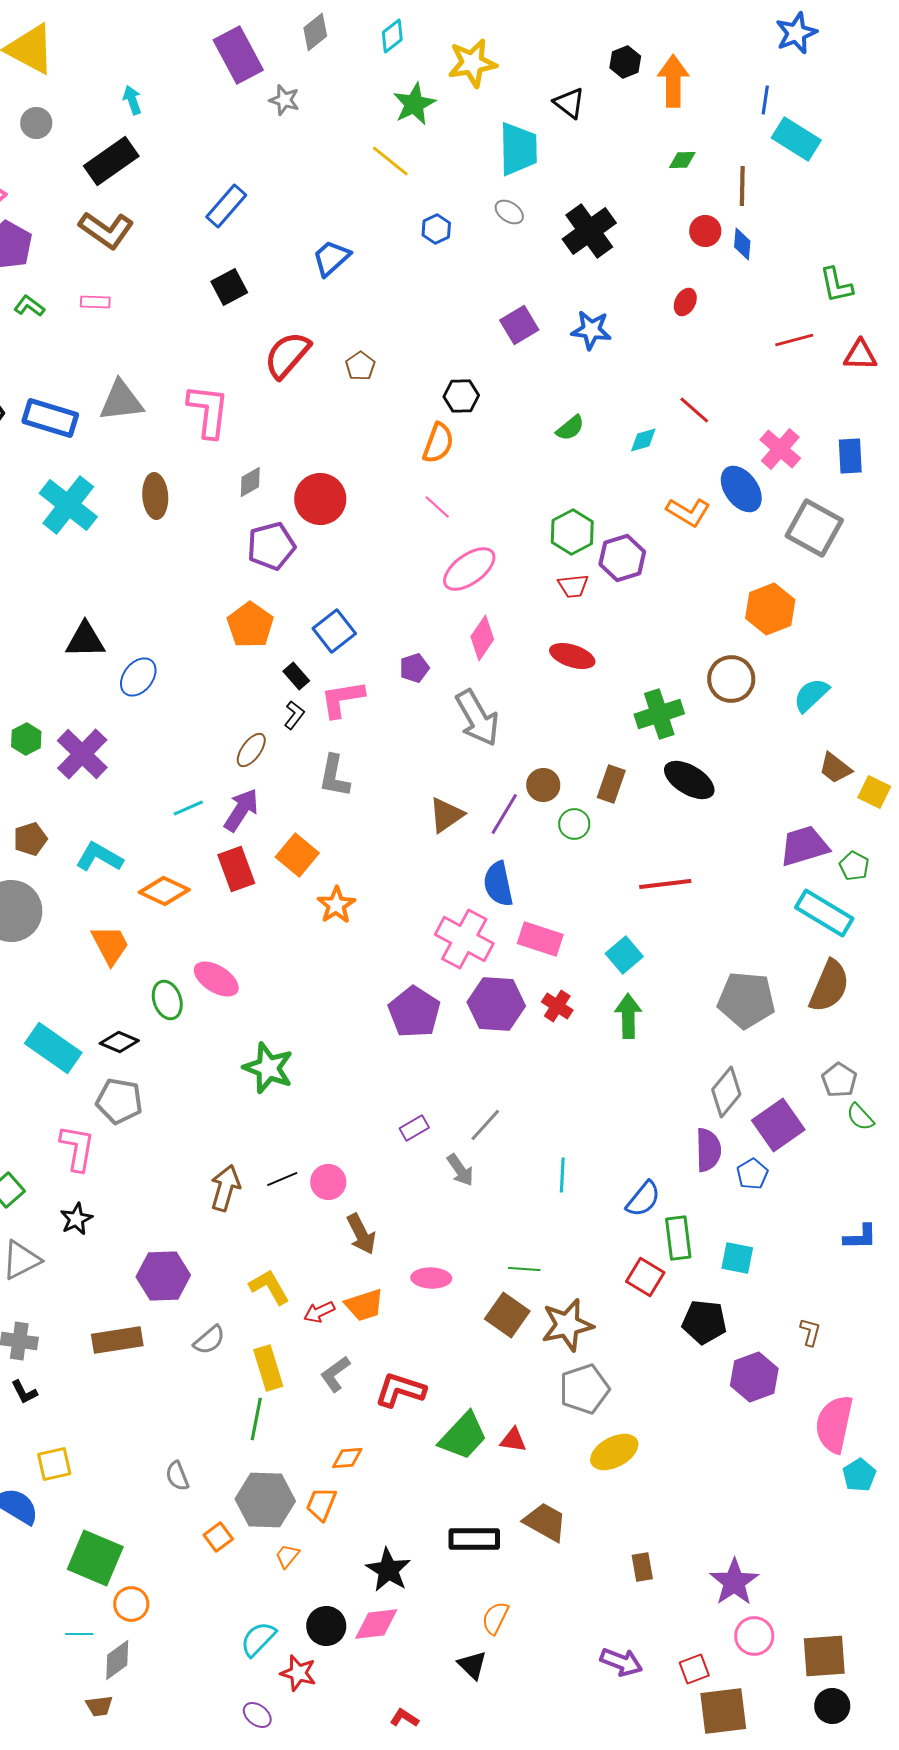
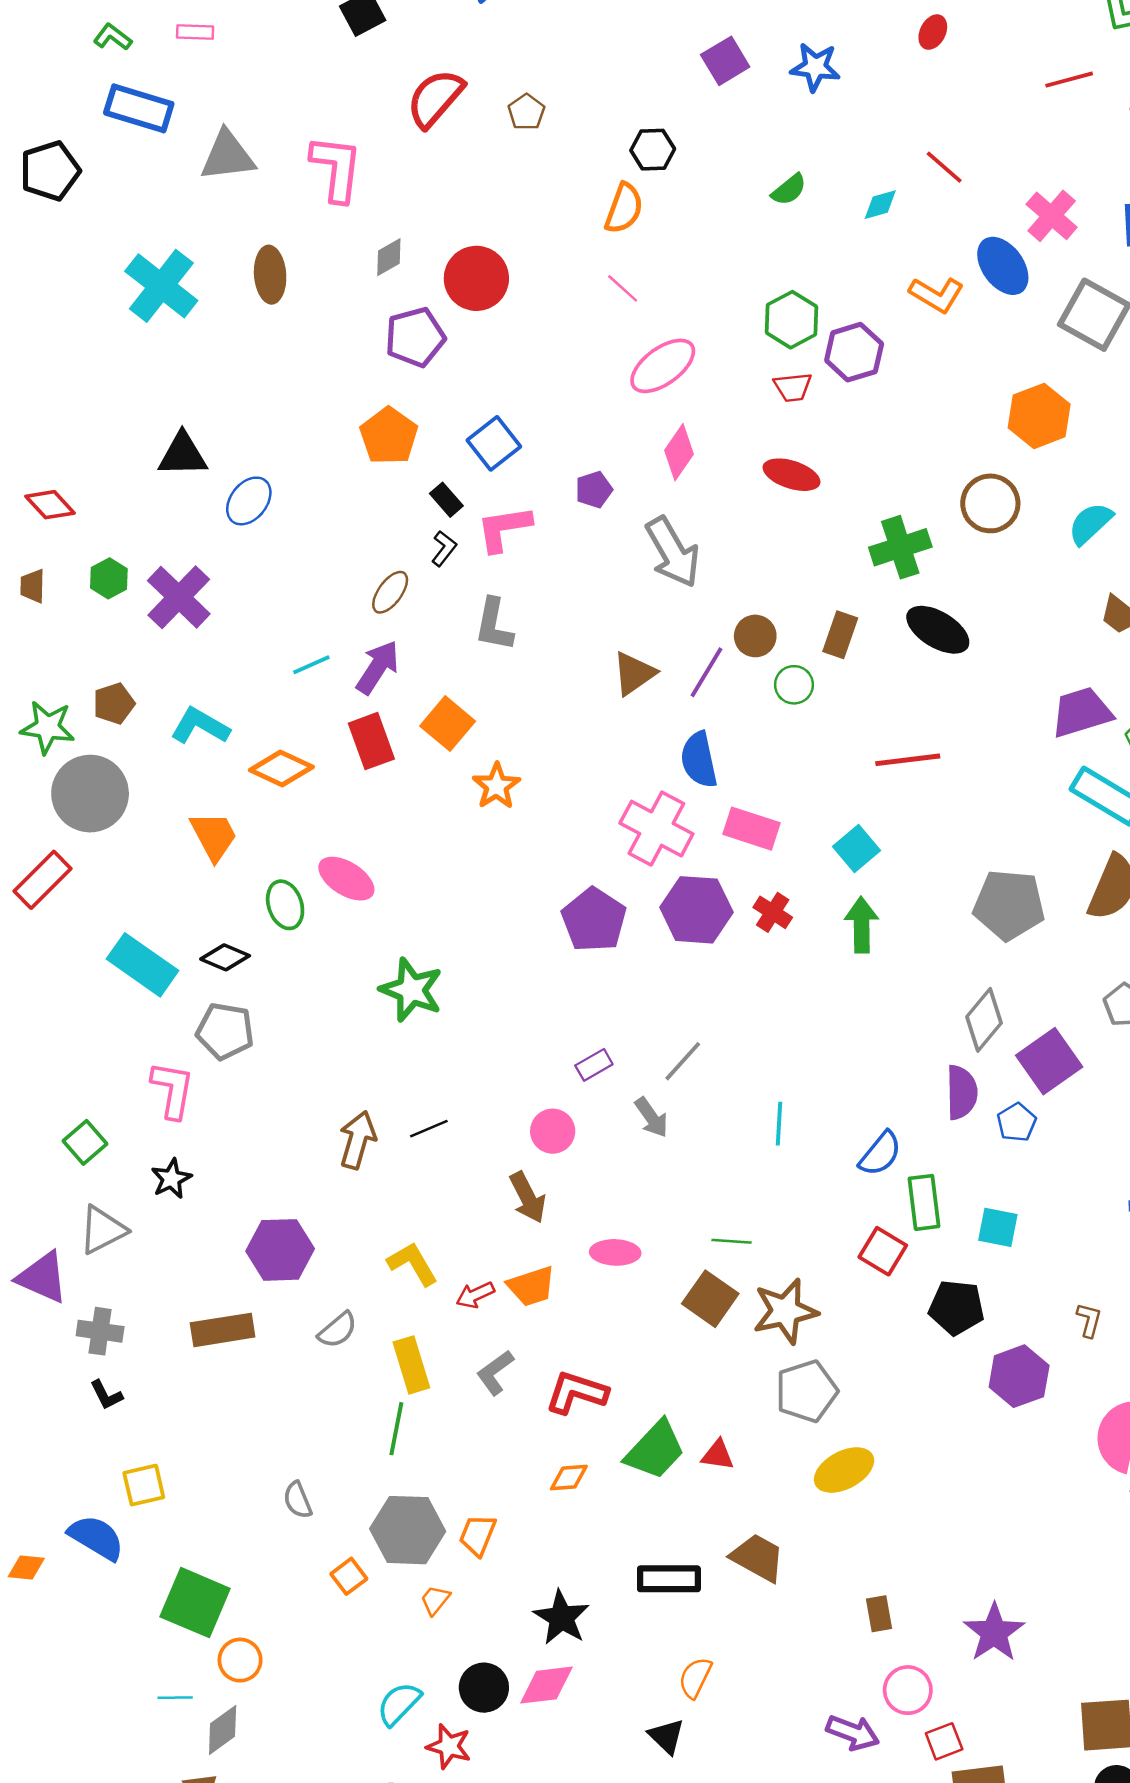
blue rectangle: (50, 418) -> (139, 108), moved
pink circle: (328, 1182) -> (553, 1131), moved
orange diamond: (347, 1458) -> (569, 1478), moved
pink circle: (754, 1636) -> (908, 1690), moved

